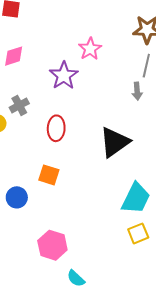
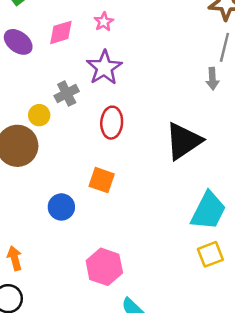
pink star: (90, 49) -> (104, 22), moved, size x0.7
purple star: (64, 76) -> (104, 68), moved

